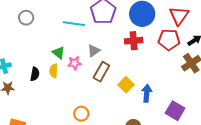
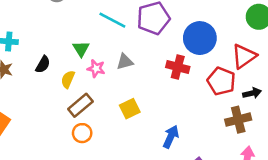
yellow semicircle: (54, 71) -> (68, 79), moved
brown rectangle: (101, 72) -> (80, 105), moved
yellow square: (126, 85) -> (130, 109), moved

